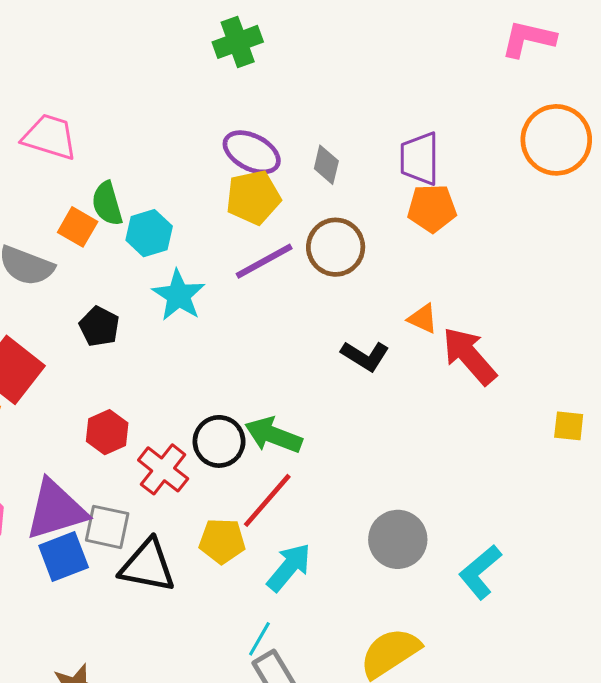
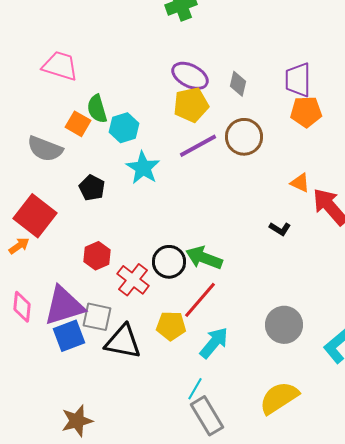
black L-shape: (365, 356) -> (280, 229), moved, size x0.7

